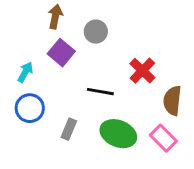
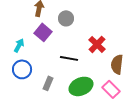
green ellipse: (118, 134) -> (81, 86), turned -45

